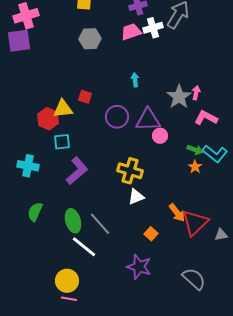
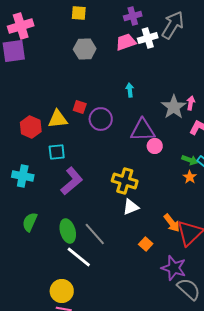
purple circle: (117, 117) -> (101, 119), moved
red hexagon: (48, 119) -> (31, 127), moved
purple star: (139, 267) -> (174, 268), moved

